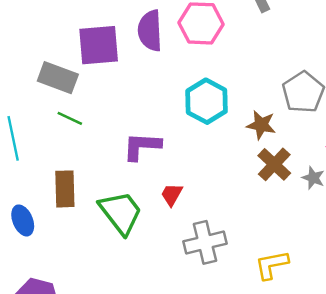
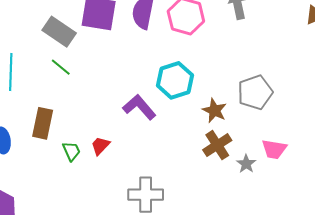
purple L-shape: (142, 146) -> (139, 107), moved, turned 32
red trapezoid: (172, 195) -> (100, 146), moved
green trapezoid: (121, 213) -> (71, 151), moved, size x0.5

